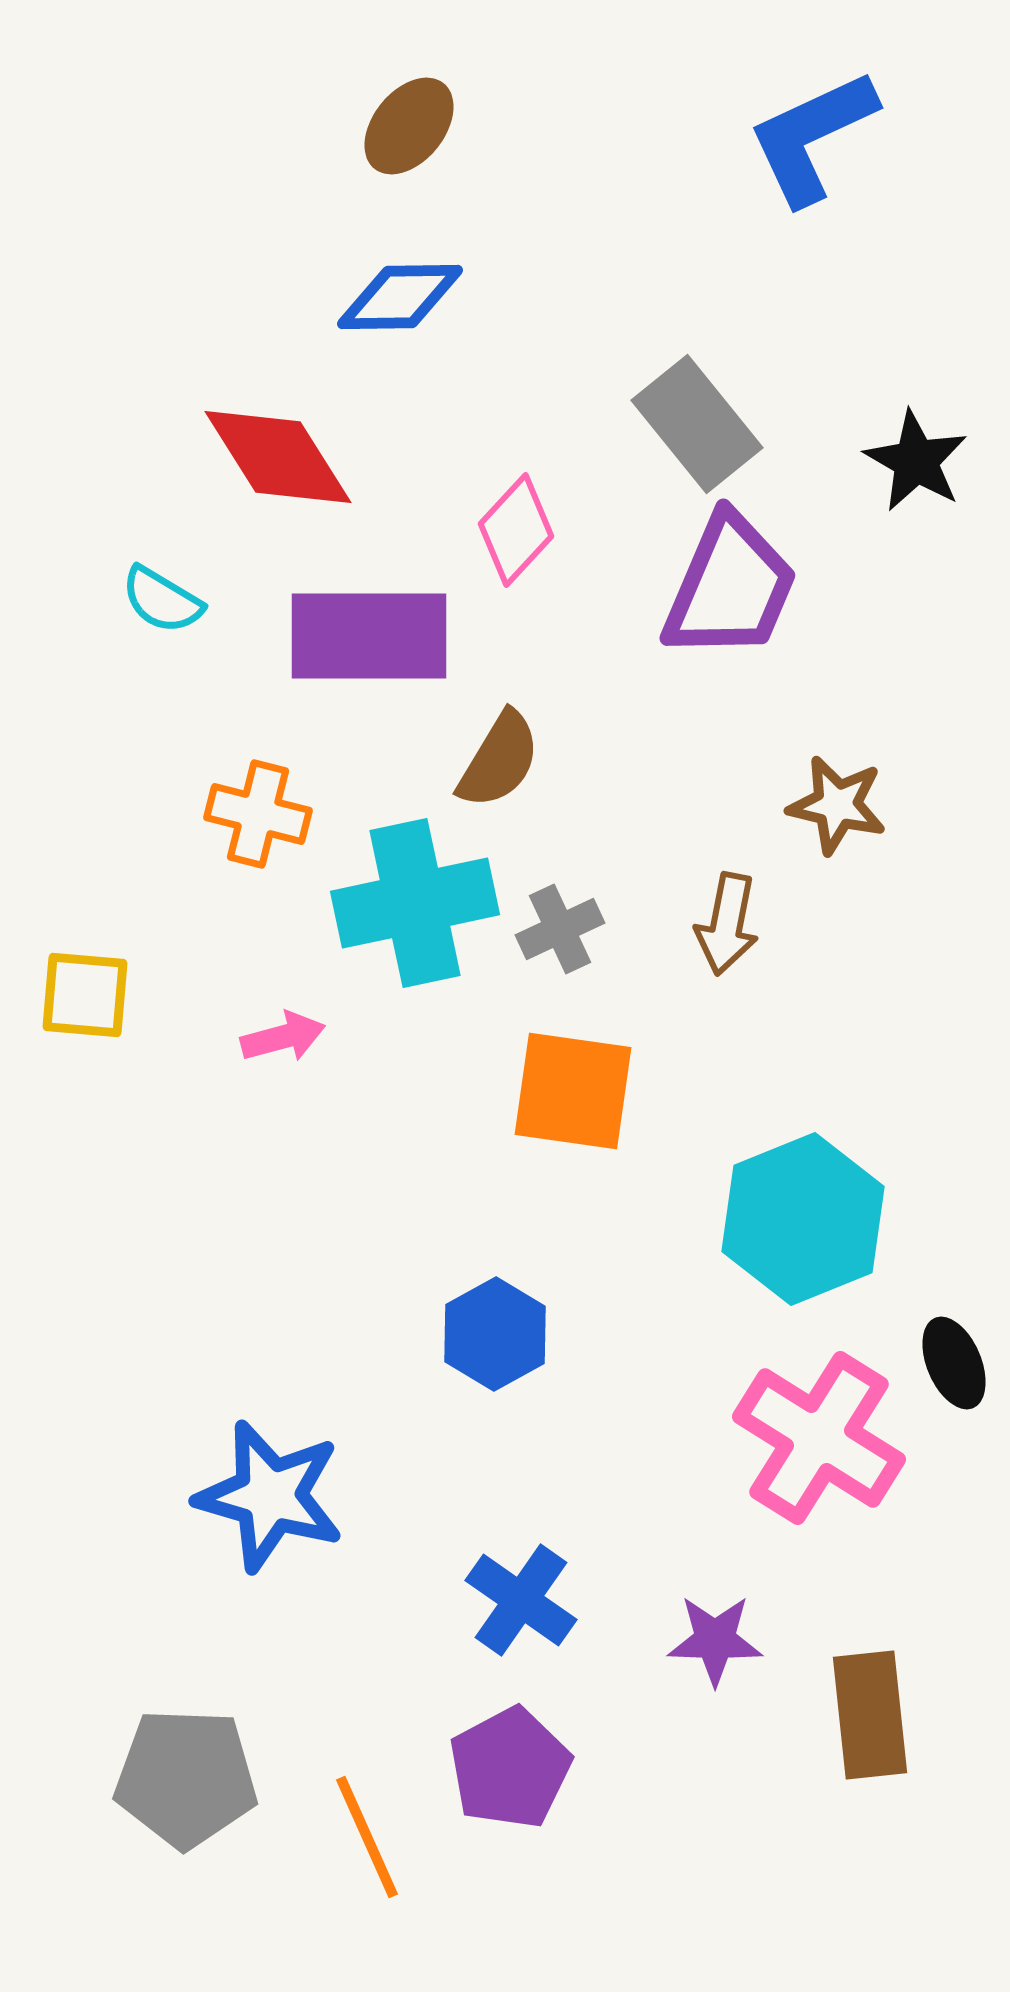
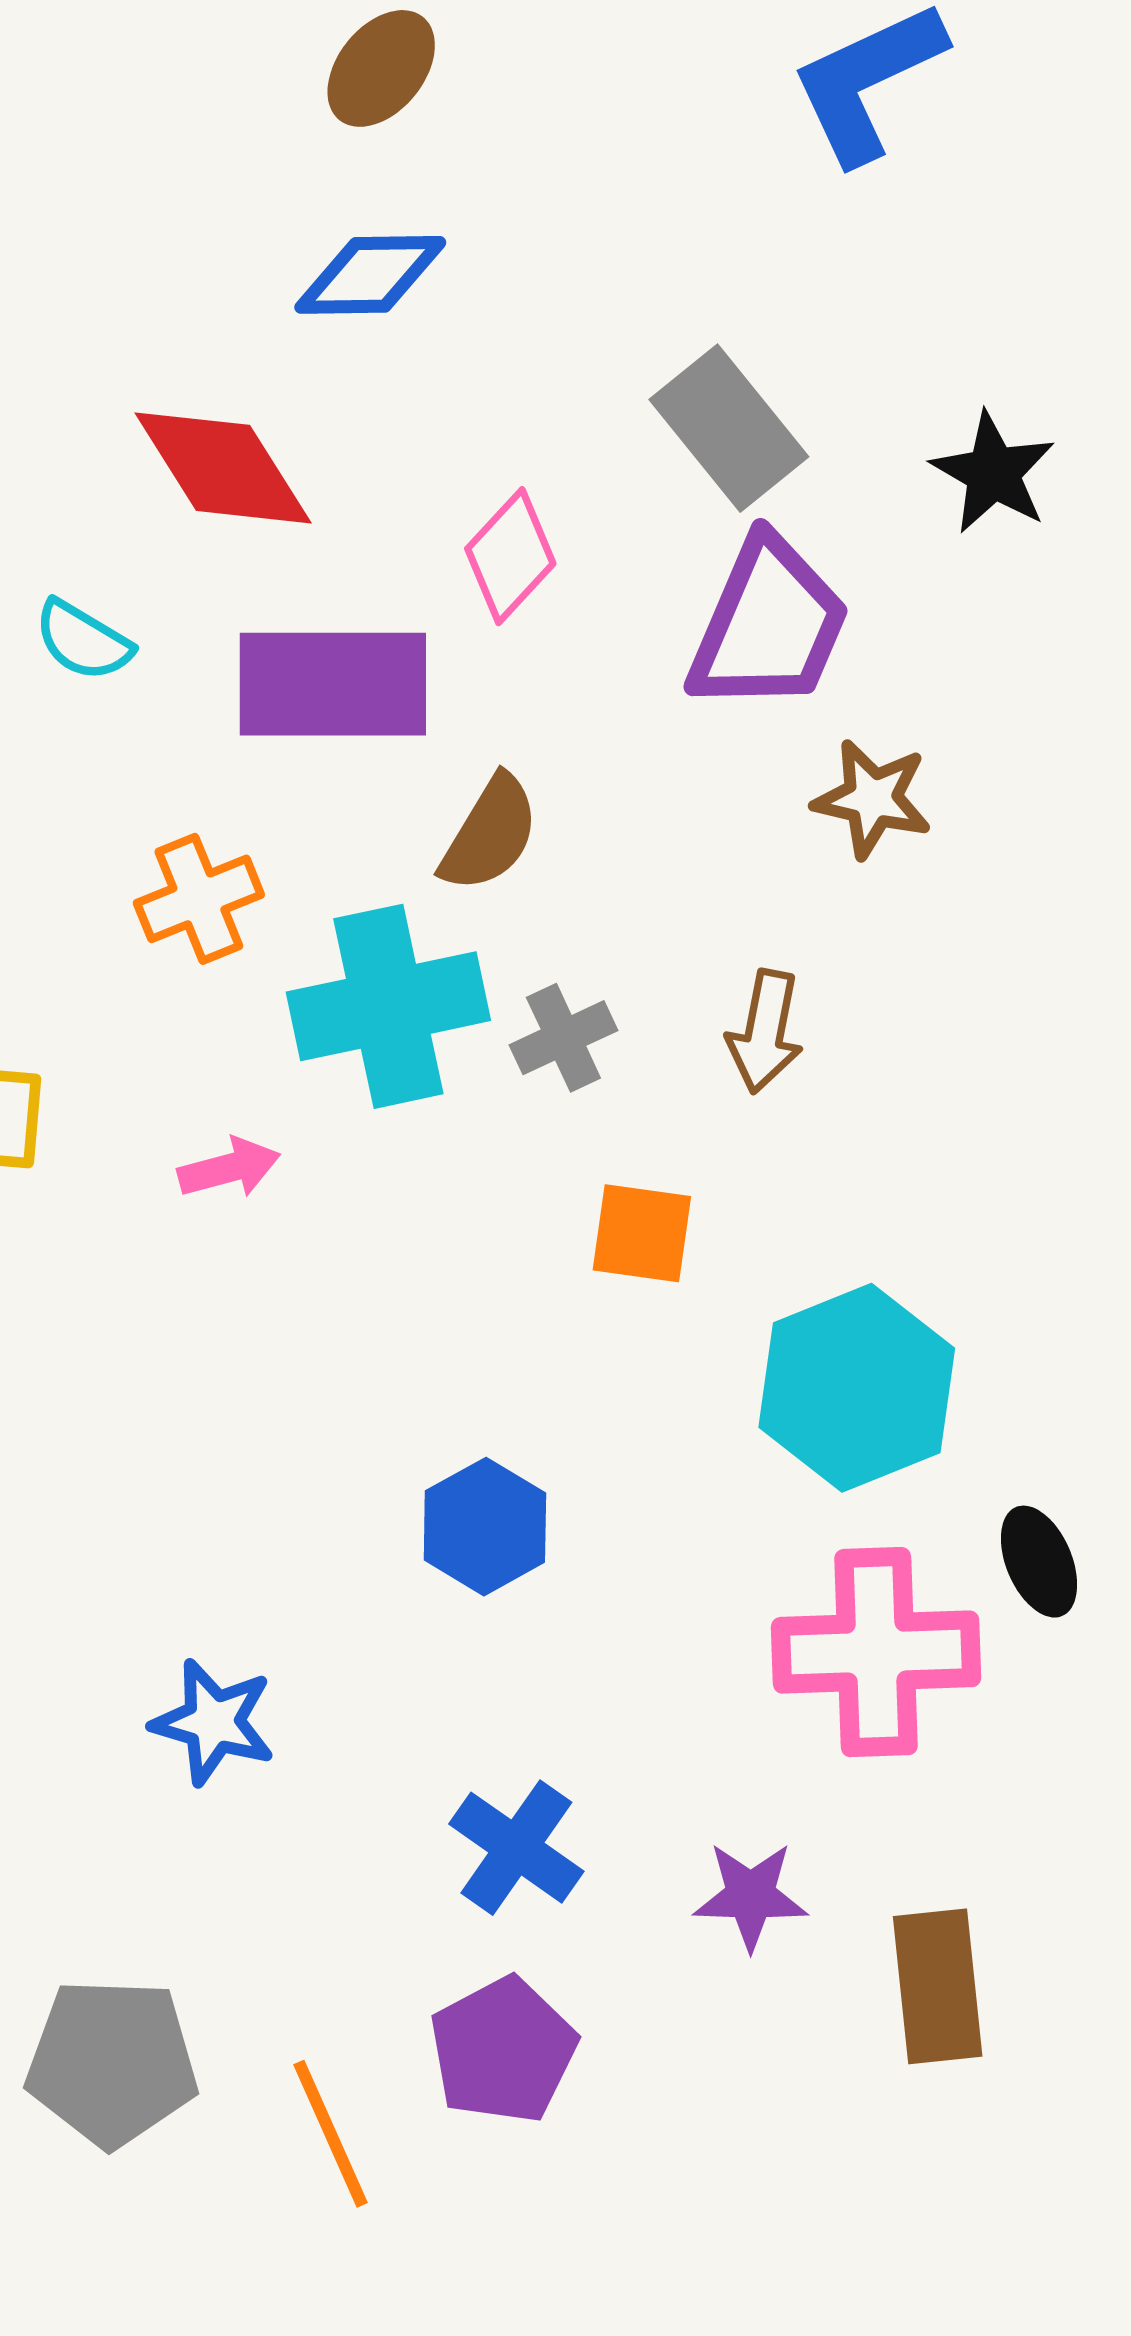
brown star: (837, 805) -> (872, 799), moved
orange cross: (258, 814) -> (199, 899), turned -36
orange square: (573, 1091) -> (642, 1233), moved, size x0.7
pink cross: (819, 1438) -> (876, 1652), turned -34
blue star: (270, 1496) -> (213, 1722), size x0.7

